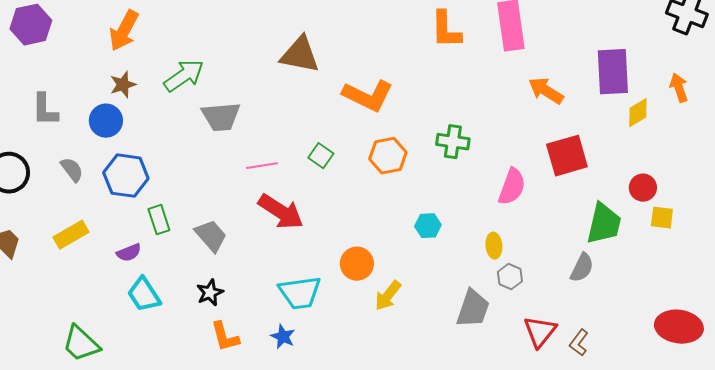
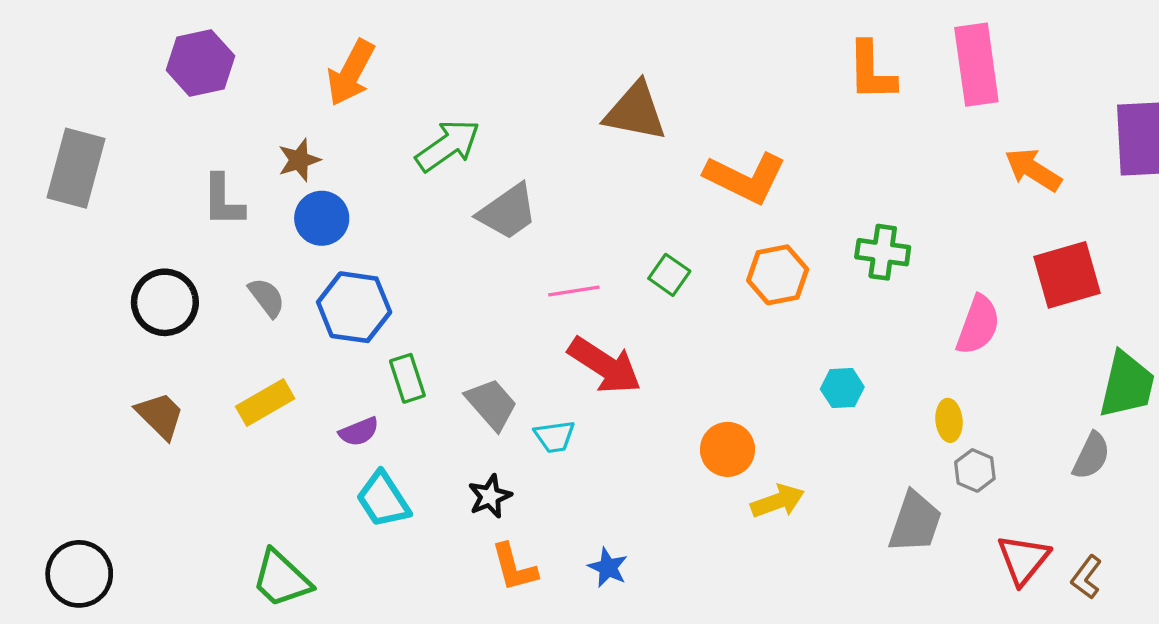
brown star: (123, 85) -> (299, 160), moved
gray trapezoid: (221, 117) -> (508, 212), turned -30
cyan trapezoid: (300, 293) -> (555, 437), moved, size x0.6
yellow arrow: (388, 296) -> (778, 501), turned -148

